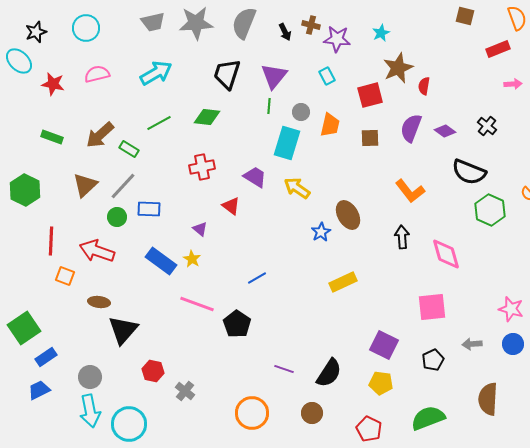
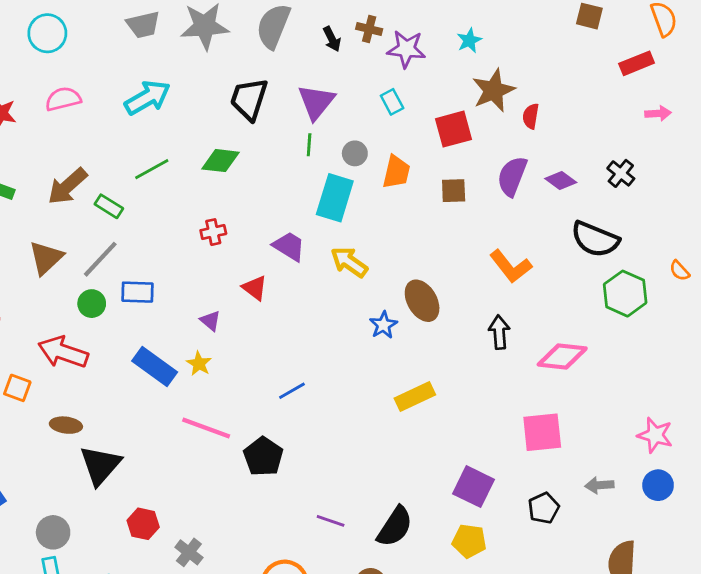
red cross: (202, 167) -> (213, 232), size x0.7
pink diamond: (446, 254) -> (562, 356), turned -68

